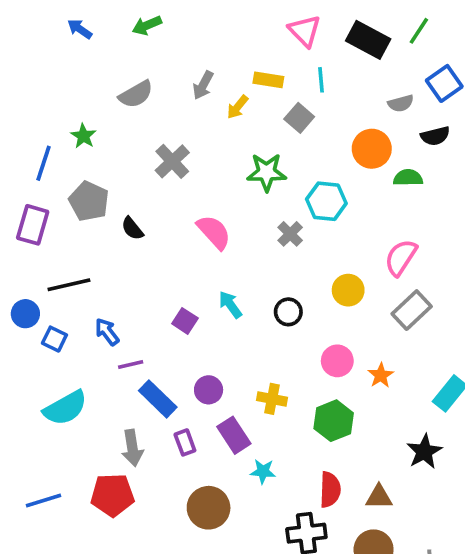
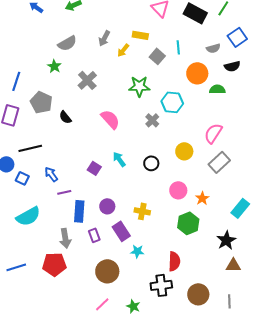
cyan line: (321, 80) -> (178, 47), moved
green star: (83, 136) -> (54, 66), moved
blue rectangle: (158, 399) -> (79, 211), turned 50
green hexagon: (334, 421) -> (188, 223), moved
brown triangle: (379, 497) -> (233, 265), moved

